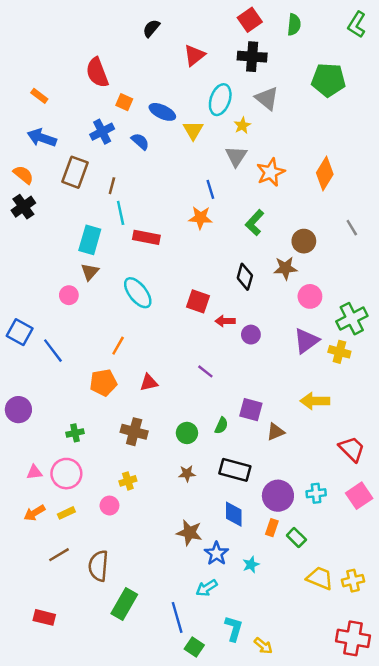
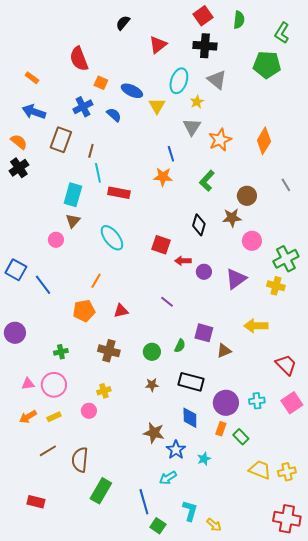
green L-shape: (357, 25) -> (282, 33), moved
purple triangle: (306, 341) -> (236, 279), moved

